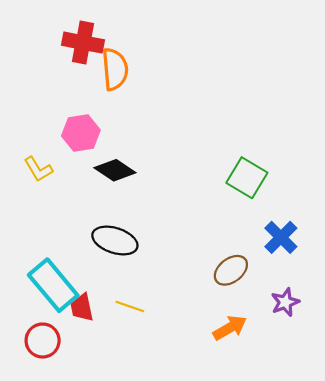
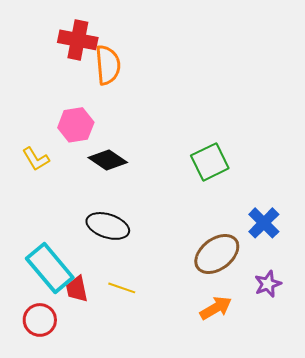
green square: (247, 178) -> (210, 162), moved, turned 33
brown ellipse: (231, 270) -> (217, 254), size x1.4

